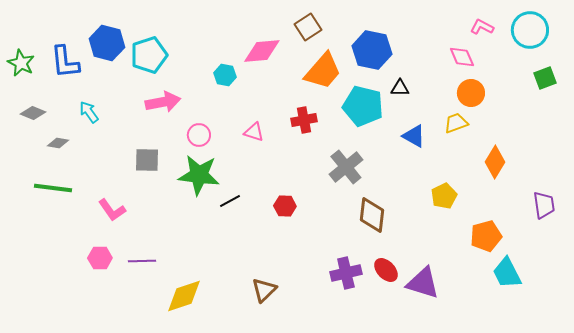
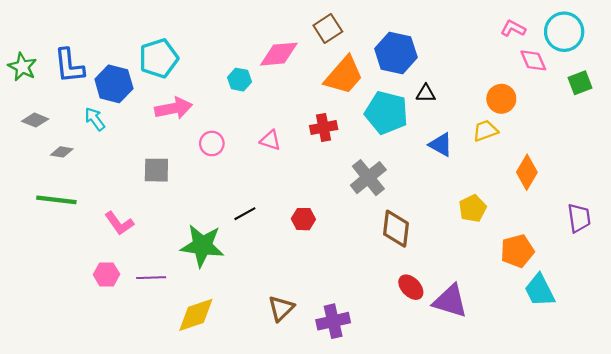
blue hexagon: (107, 43) -> (114, 84), moved
pink diamond: (462, 57) -> (533, 60), moved
green star: (199, 175) -> (202, 246), moved
purple cross: (346, 273) -> (333, 321), moved

